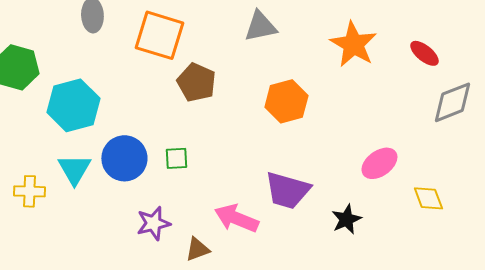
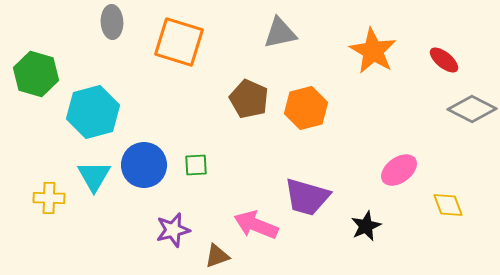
brown pentagon: (196, 82) -> (249, 99), moved
gray diamond: (452, 102) -> (472, 109), turned 48

